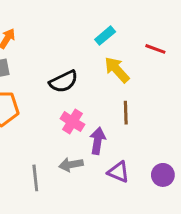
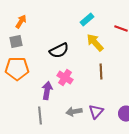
purple arrow: (98, 141) -> (47, 91), moved
gray arrow: (71, 165) -> (74, 112), moved
purple triangle: (118, 172) -> (96, 112), turned 49

